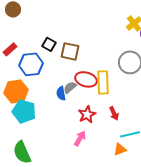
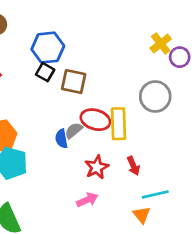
blue hexagon: (31, 64) -> (48, 48), moved
pink arrow: (80, 138) -> (87, 200), turned 35
orange triangle: (120, 149) -> (142, 215), turned -48

